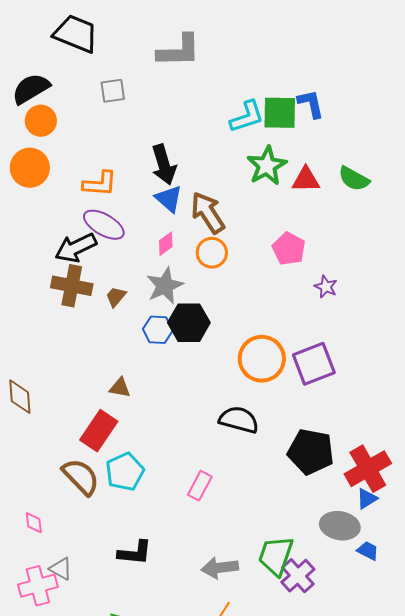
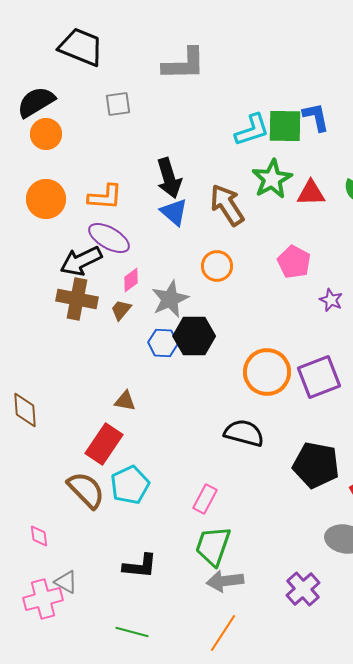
orange circle: (30, 168) -> (46, 199), moved
brown arrow: (208, 213) -> (227, 205), moved
pink diamond: (166, 244) -> (131, 280), moved
green trapezoid: (276, 556) -> (213, 546), moved

